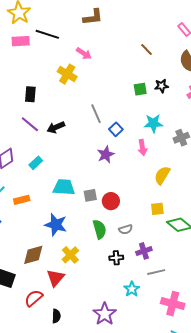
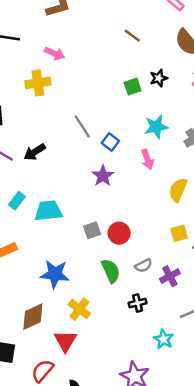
yellow cross: (67, 74) -> (38, 83), turned -30
cyan trapezoid: (64, 187) -> (48, 211), moved
purple cross: (144, 251) -> (170, 276), moved

